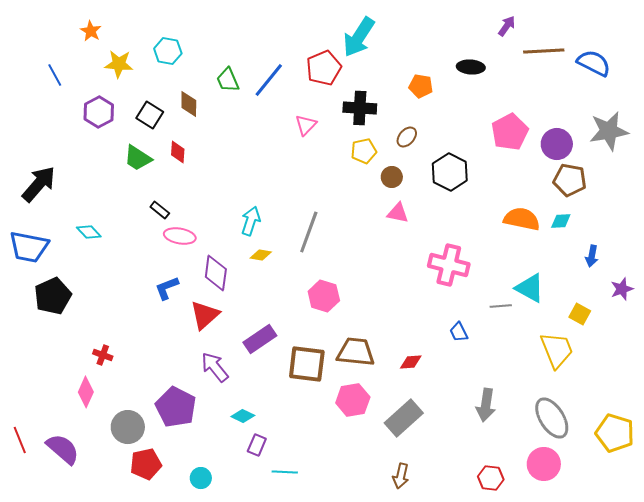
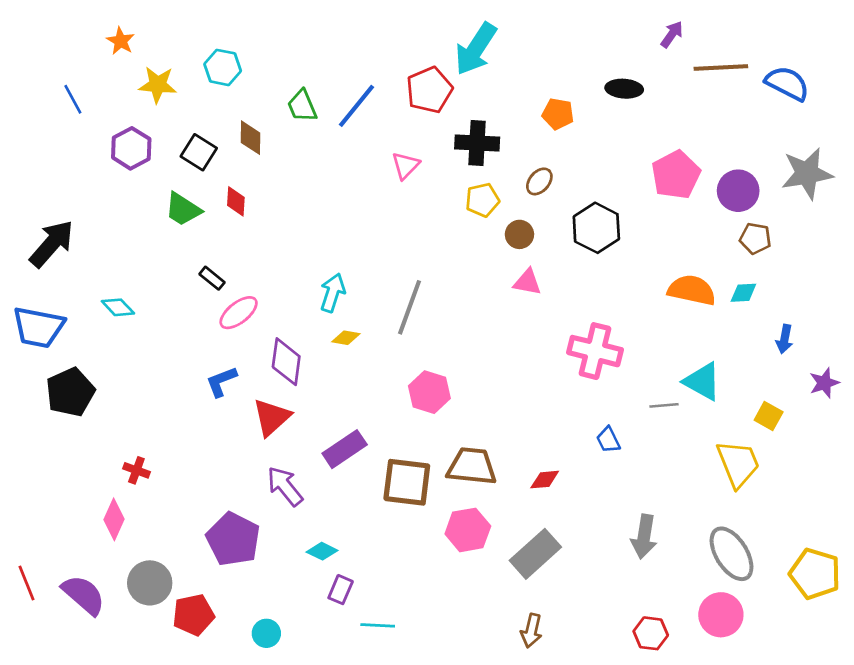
brown pentagon: (570, 180) -> (755, 238), size x0.7
pink ellipse: (180, 236) -> (239, 313), turned -48
gray circle: (128, 427) -> (150, 583), moved

